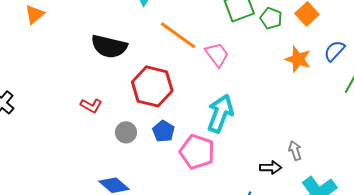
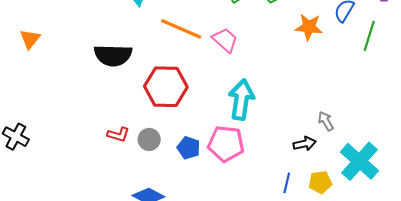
red L-shape: (91, 106) -> (118, 135), moved
blue pentagon: (163, 131) -> (189, 148), moved

